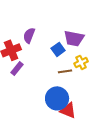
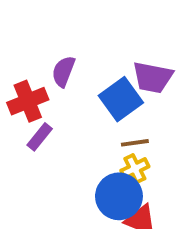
blue square: (58, 49) -> (121, 99), size x1.5
yellow cross: (81, 62) -> (135, 169), moved

